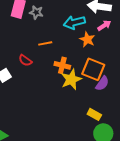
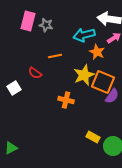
orange cross: (62, 65) -> (66, 100), moved
yellow star: (71, 79) -> (84, 75), moved
yellow rectangle: (94, 114) -> (93, 137), moved

